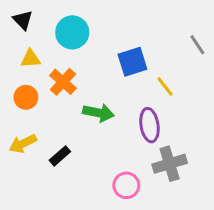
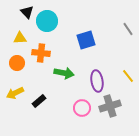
black triangle: (23, 20) -> (27, 12), moved
orange cross: (63, 82) -> (41, 53), turned -36
yellow line: (165, 86) -> (128, 76), moved
pink circle: (126, 185) -> (82, 108), moved

